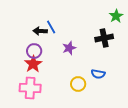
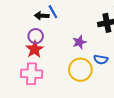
purple star: (69, 48) -> (79, 42), moved
yellow circle: (78, 84) -> (80, 70), size x1.5

